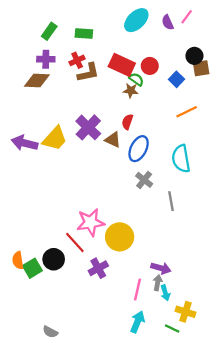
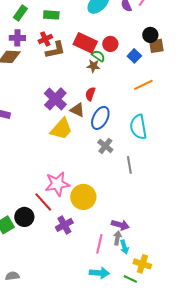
yellow trapezoid: (55, 139) -> (61, 129), moved
cyan arrow: (137, 322) -> (99, 273), turned 72
gray semicircle: (50, 332) -> (12, 276), moved, turned 144

